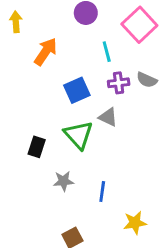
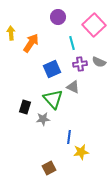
yellow arrow: (16, 22) -> (11, 33), moved
gray star: (63, 181) -> (43, 119), moved
yellow star: (135, 223) -> (81, 152), moved

